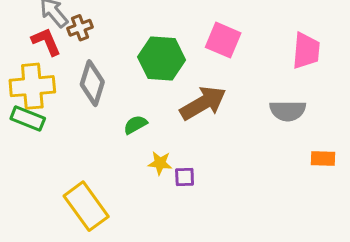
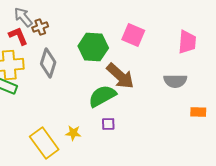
brown arrow: (203, 103) -> (120, 76), turned 72
green semicircle: (135, 125) -> (102, 96), moved, size x1.8
yellow star: (160, 163) -> (73, 133), moved

